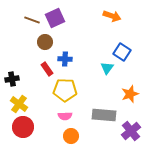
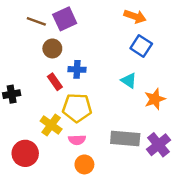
blue square: (122, 52) -> (141, 46), moved
cyan triangle: (107, 68) -> (129, 81), turned -32
orange star: (130, 94) -> (155, 99), moved
yellow cross: (19, 104) -> (51, 125), moved
purple cross: (131, 131) -> (158, 145), moved

